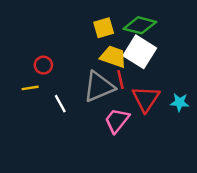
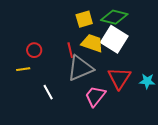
red line: (121, 80) -> (70, 50), moved
white line: (60, 104) -> (48, 92), moved

